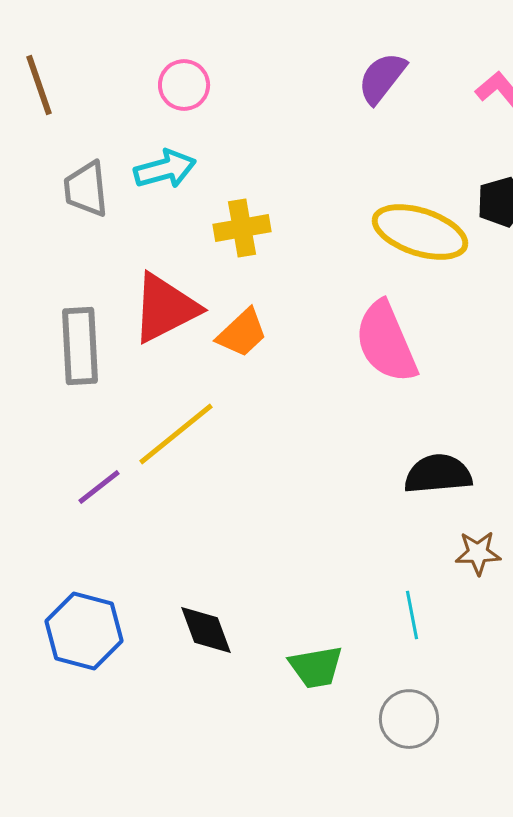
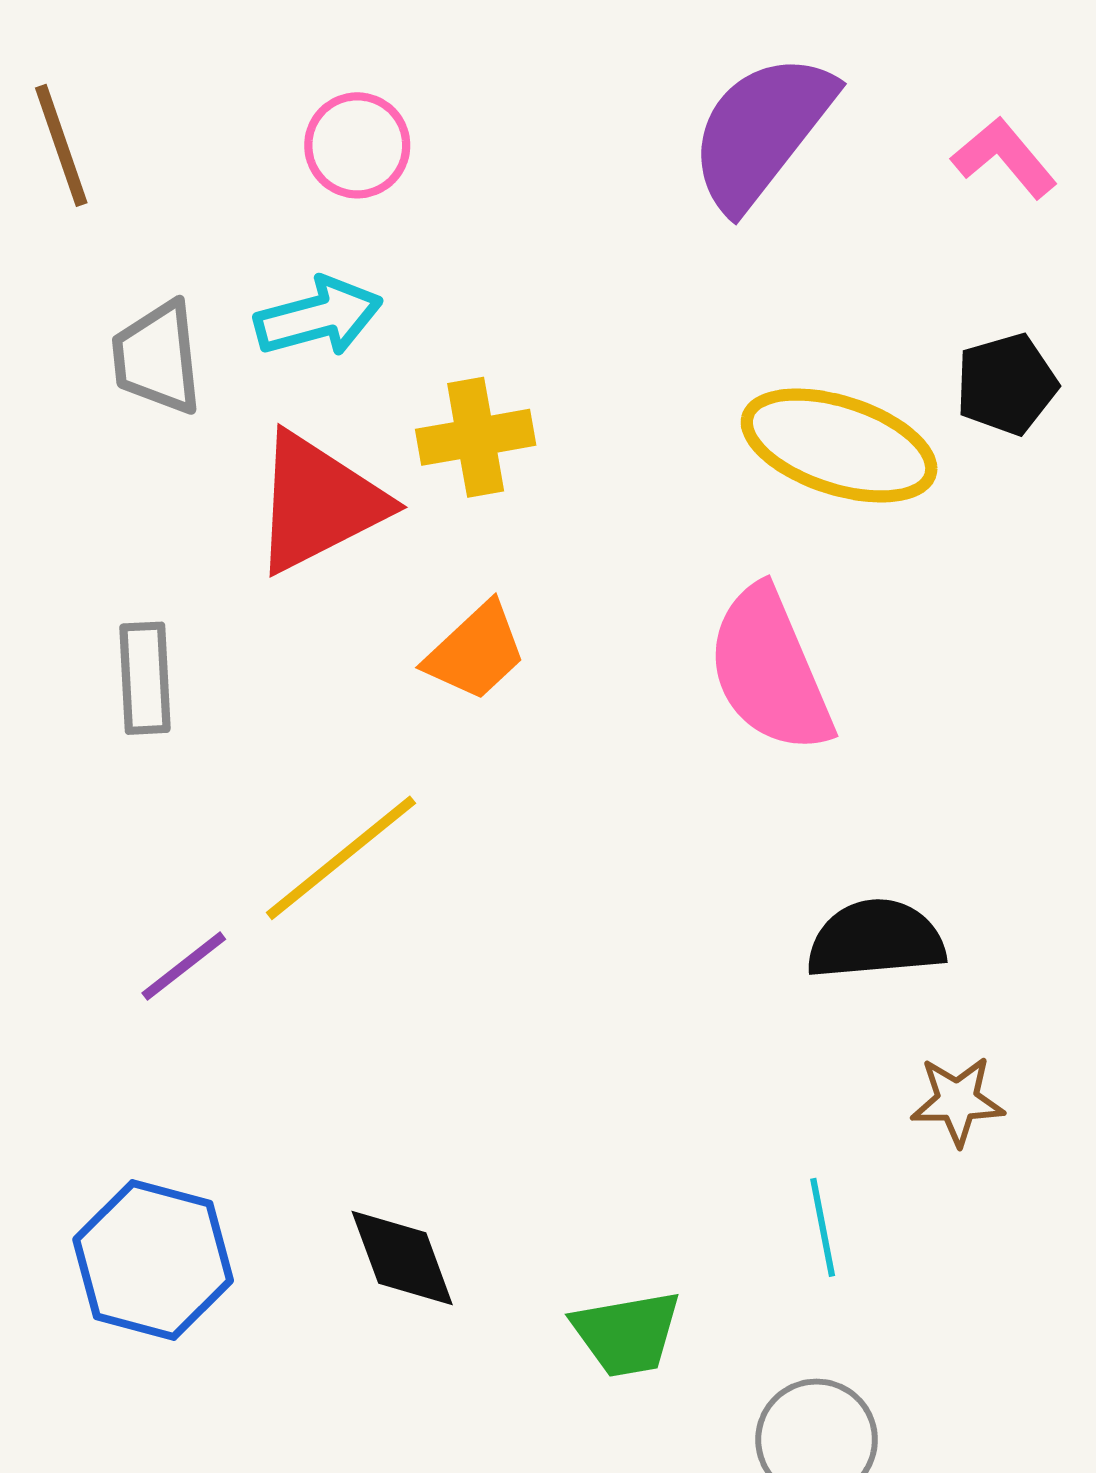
purple semicircle: (382, 78) -> (761, 131), size x1.5
red triangle: (165, 308) -> (318, 503), moved
gray rectangle: (80, 346) -> (145, 678), size x0.7

